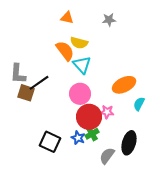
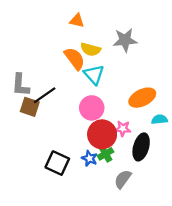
gray star: (109, 20) -> (125, 40), moved, size x1.5
cyan semicircle: (139, 104) -> (159, 119), turned 56
black ellipse: (129, 143) -> (141, 147), moved

